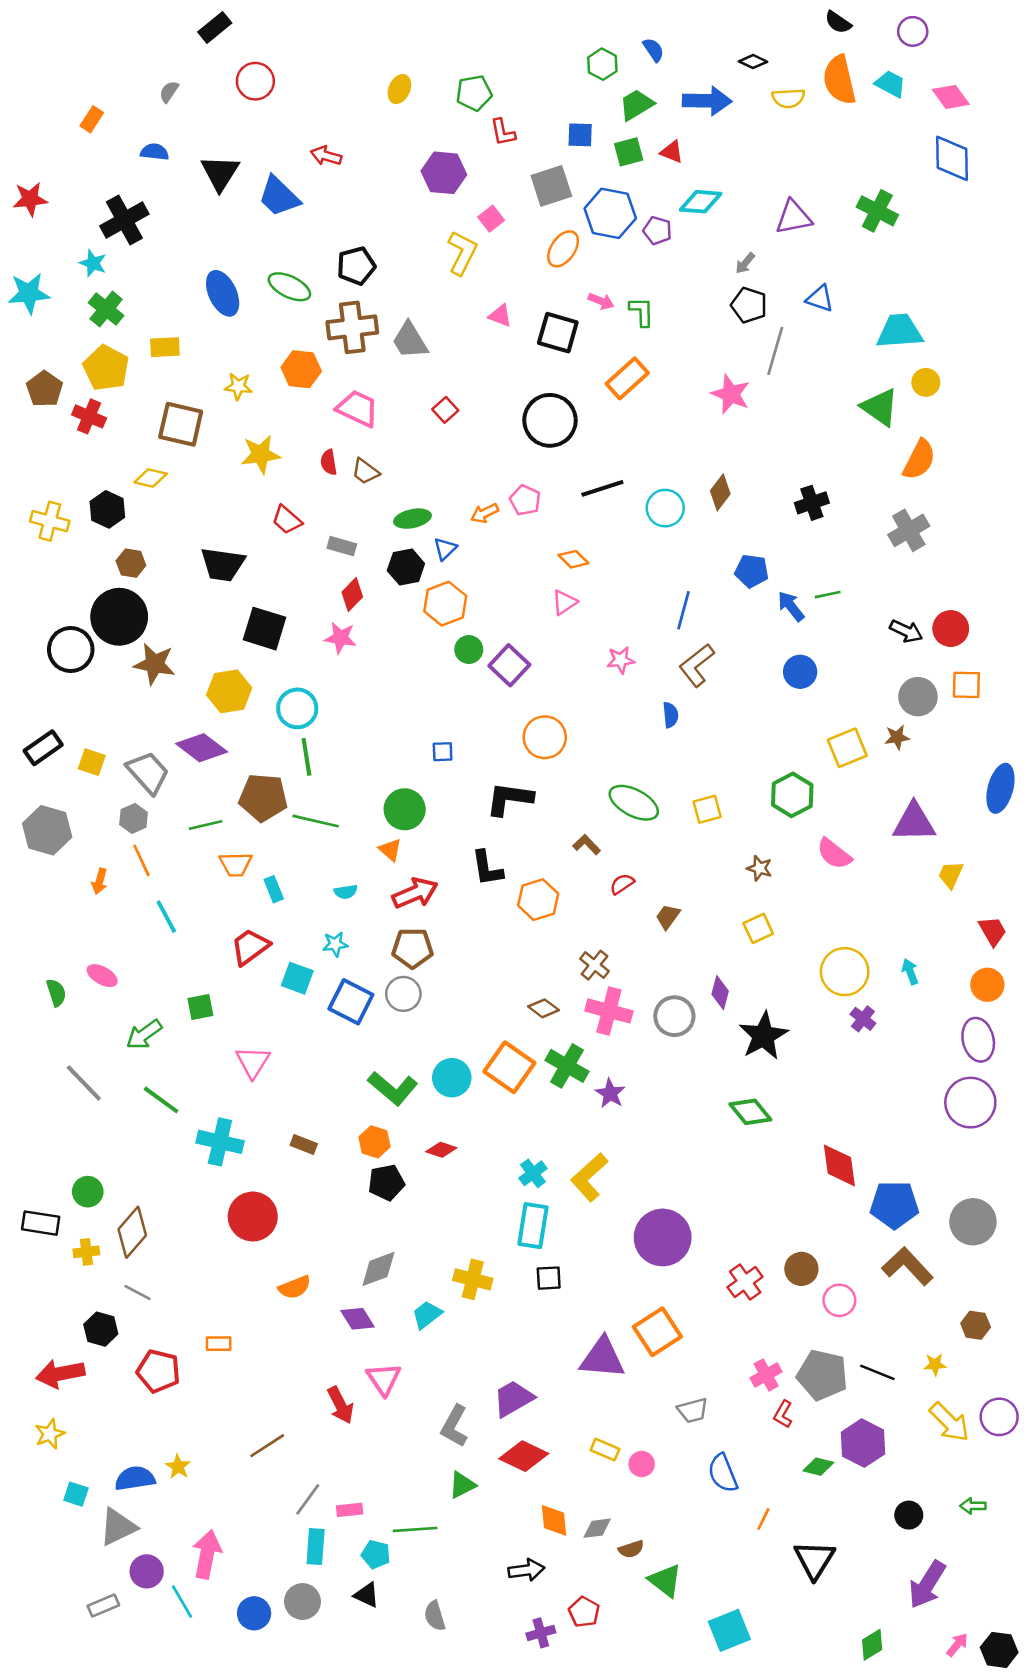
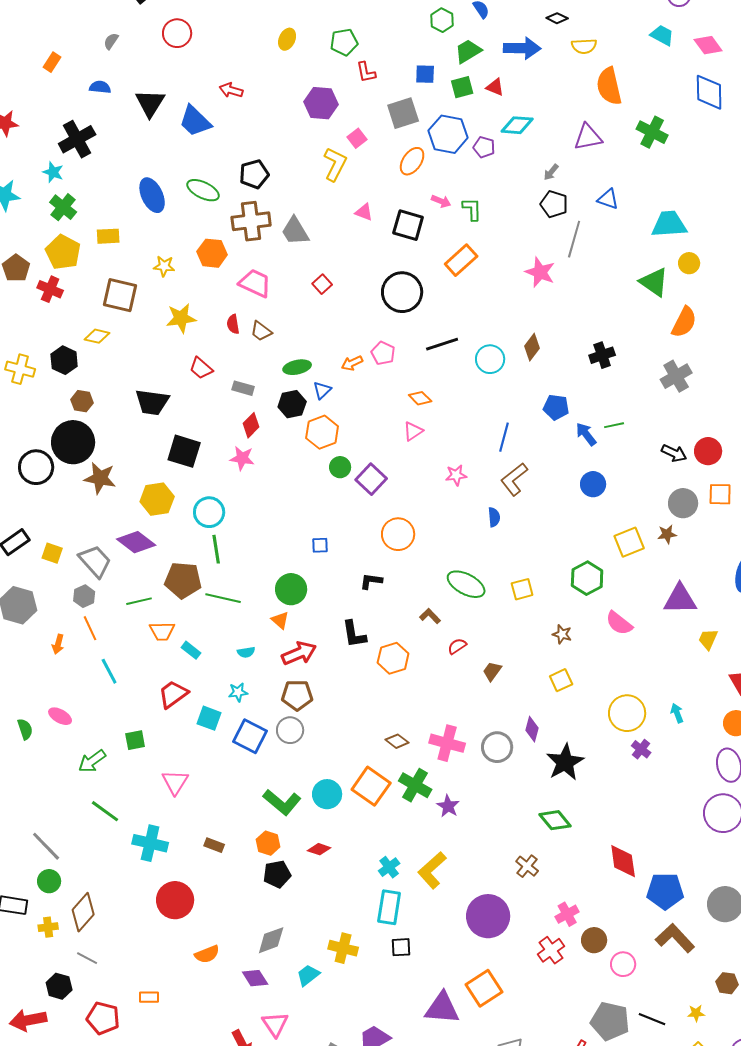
orange semicircle: (839, 80) -> (609, 86), moved
black L-shape: (509, 799) -> (371, 581), size x0.6
cyan rectangle: (274, 889) -> (191, 650), turned -30
brown cross: (595, 965) -> (527, 866), moved
gray line: (84, 1083) -> (46, 846), moved
pink cross: (766, 1375) -> (567, 914), moved

